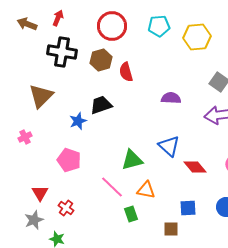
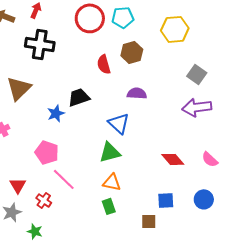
cyan pentagon: (159, 26) -> (123, 17), moved
brown hexagon: (101, 60) -> (132, 52), moved
purple semicircle: (171, 98) -> (137, 93), moved
blue triangle: (169, 146) -> (119, 123), moved
pink line: (112, 187) -> (64, 179), moved
orange triangle: (146, 190) -> (112, 182), moved

